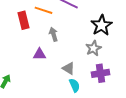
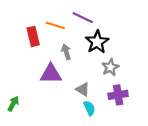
black star: (102, 25) -> (97, 42), moved
purple triangle: (40, 54) -> (51, 74), size x1.5

